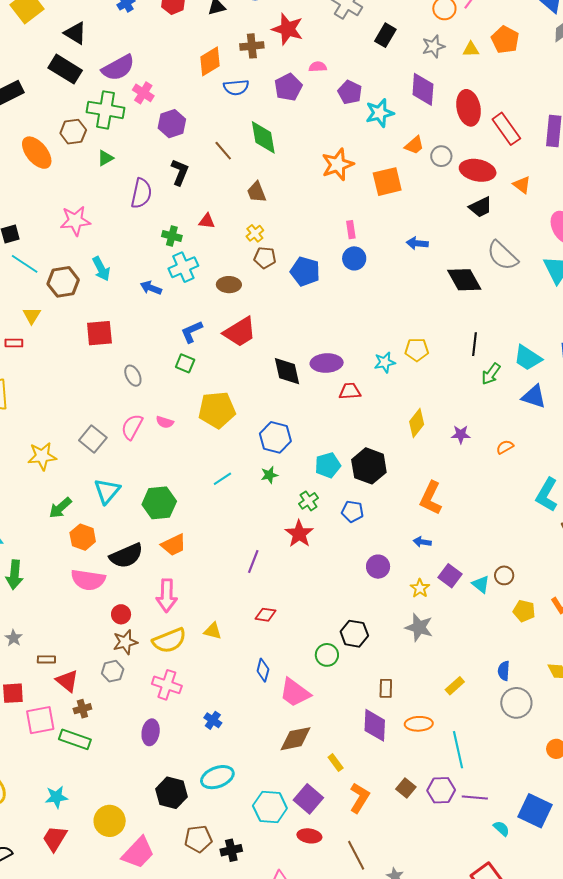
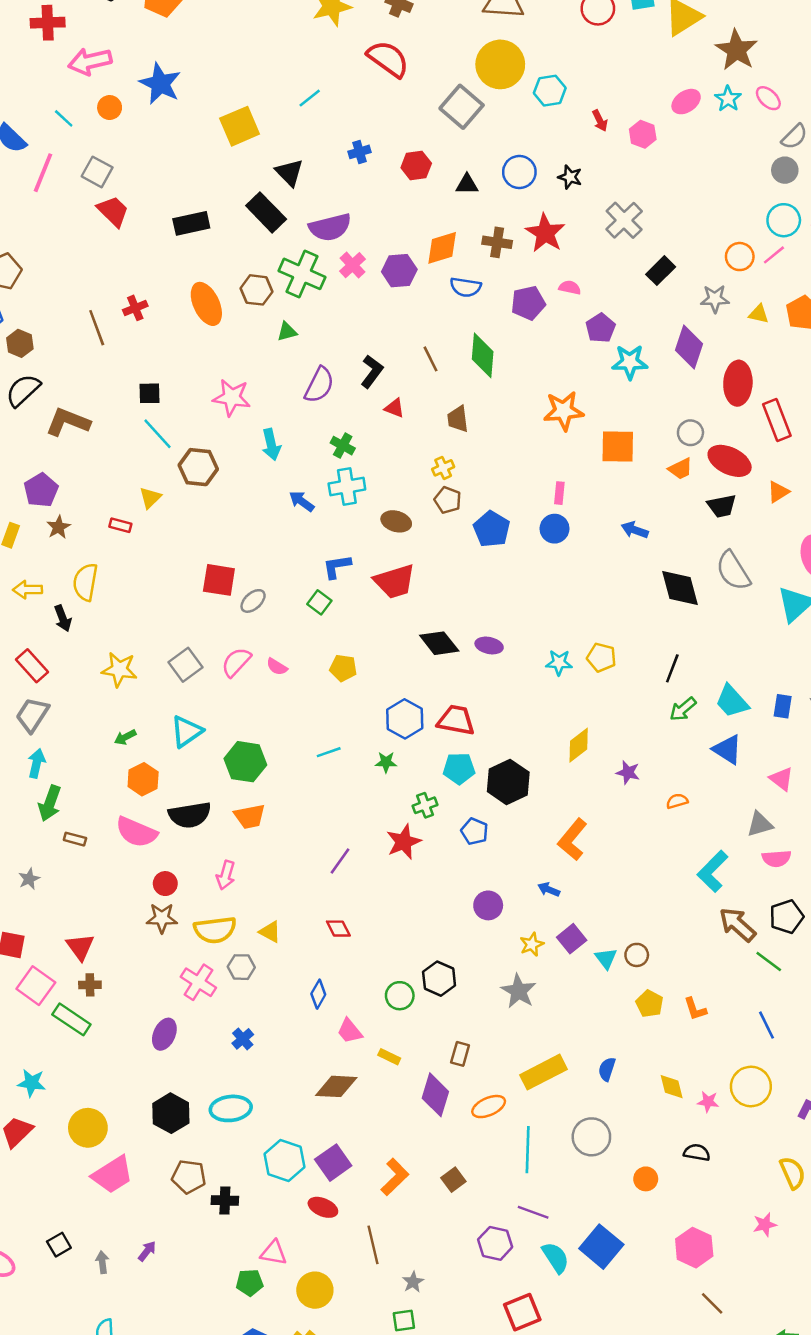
purple hexagon: (172, 124) -> (399, 271), moved
orange trapezoid: (414, 145) -> (680, 469), moved
orange triangle: (522, 185) -> (778, 492), turned 36
red triangle: (207, 221) -> (394, 408), moved
cyan arrow: (101, 269) -> (271, 445), moved
red square: (99, 333) -> (219, 580), moved
purple ellipse: (327, 363) -> (489, 645), size x0.7
black diamond: (287, 371) -> (439, 643), turned -40
gray ellipse: (133, 376) -> (253, 601), turned 60
red trapezoid: (350, 391) -> (456, 720), moved, size x1.4
yellow pentagon: (217, 410) -> (343, 668), size x0.6
green arrow: (60, 508) -> (125, 737), size x0.7
pink arrow: (167, 596) -> (226, 875), size x0.7
red diamond: (266, 615) -> (338, 929), turned 40
brown rectangle: (46, 659) -> (75, 839), moved
gray hexagon: (113, 671) -> (241, 967), moved
yellow rectangle: (455, 686) -> (544, 1072), size x1.8
pink trapezoid: (295, 693) -> (350, 1031), size x0.7
gray circle: (516, 703) -> (591, 1137), moved
pink square: (40, 720) -> (36, 986), turned 32
orange ellipse: (419, 724) -> (489, 1107), turned -36
yellow rectangle: (336, 763) -> (389, 1057), moved, turned -42
purple hexagon: (441, 790) -> (495, 1243), moved
cyan semicircle: (501, 828) -> (555, 1258), size x1.5

